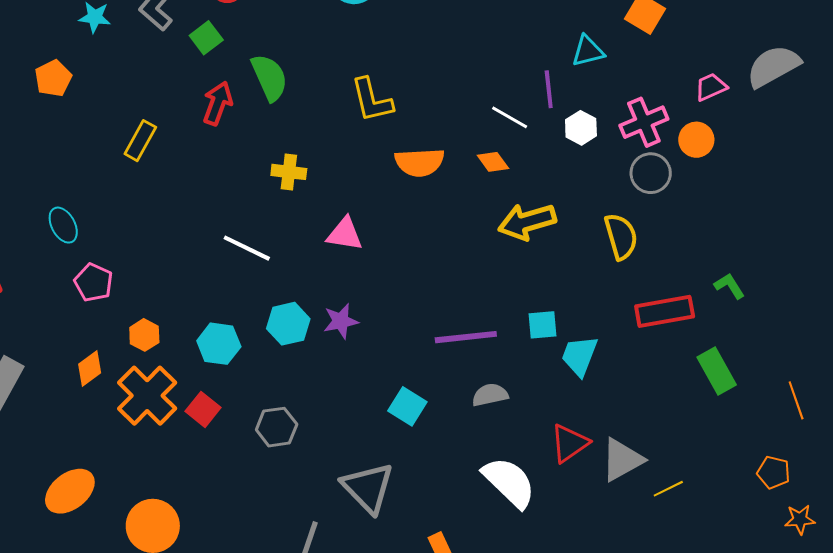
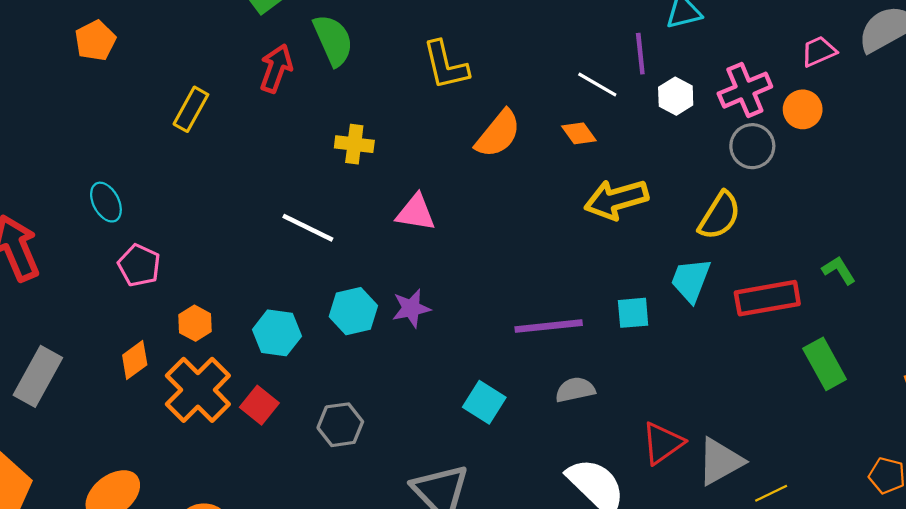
orange semicircle: (420, 162) -> (498, 134), turned -48
yellow semicircle: (621, 236) -> (720, 216), turned 48
cyan trapezoid: (579, 356) -> (691, 280), moved

